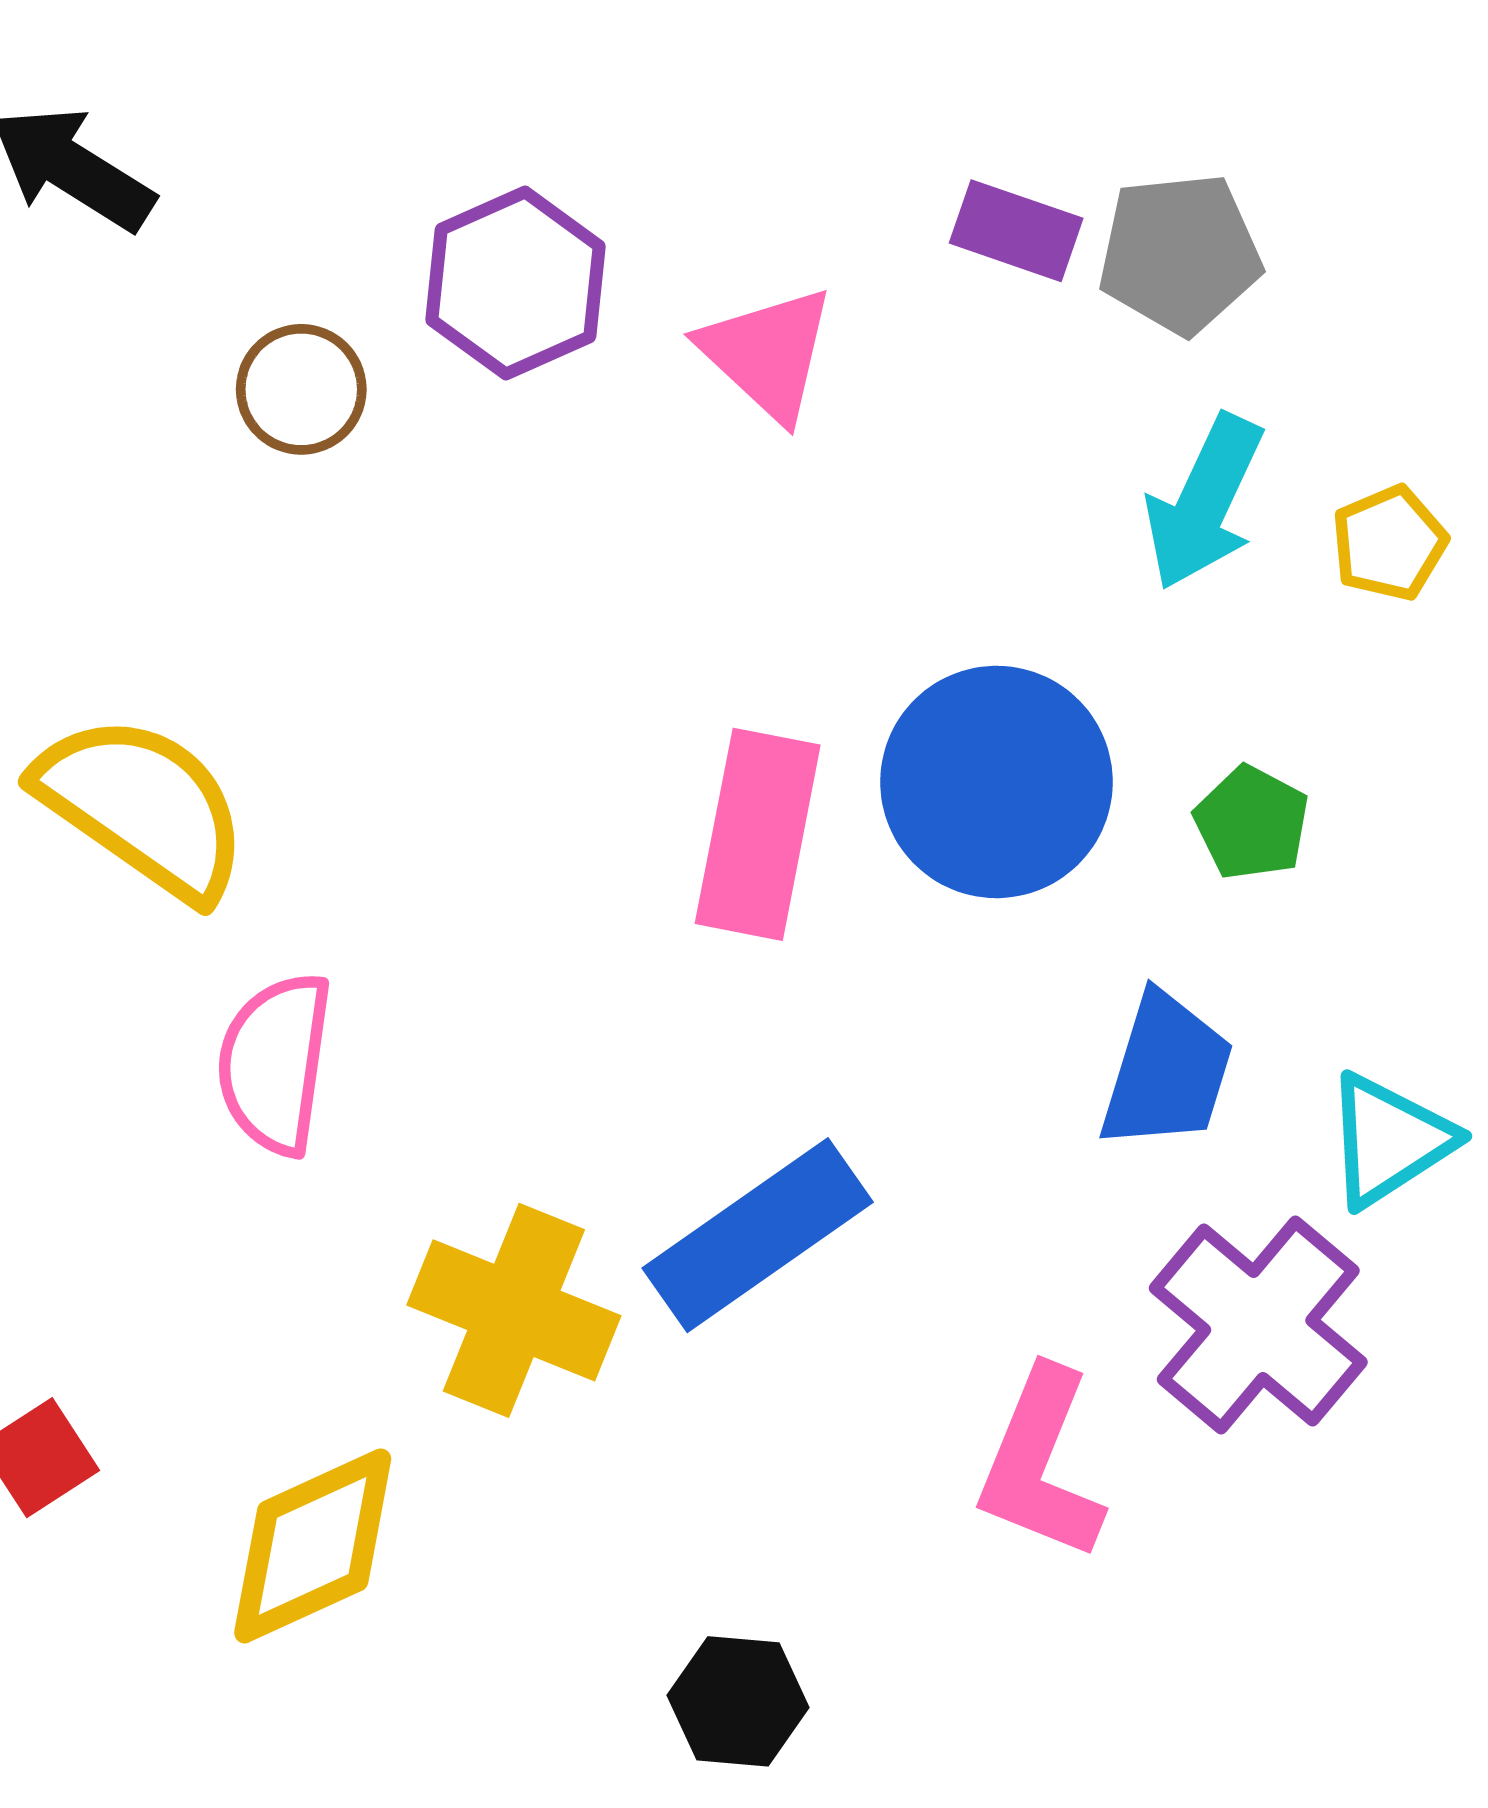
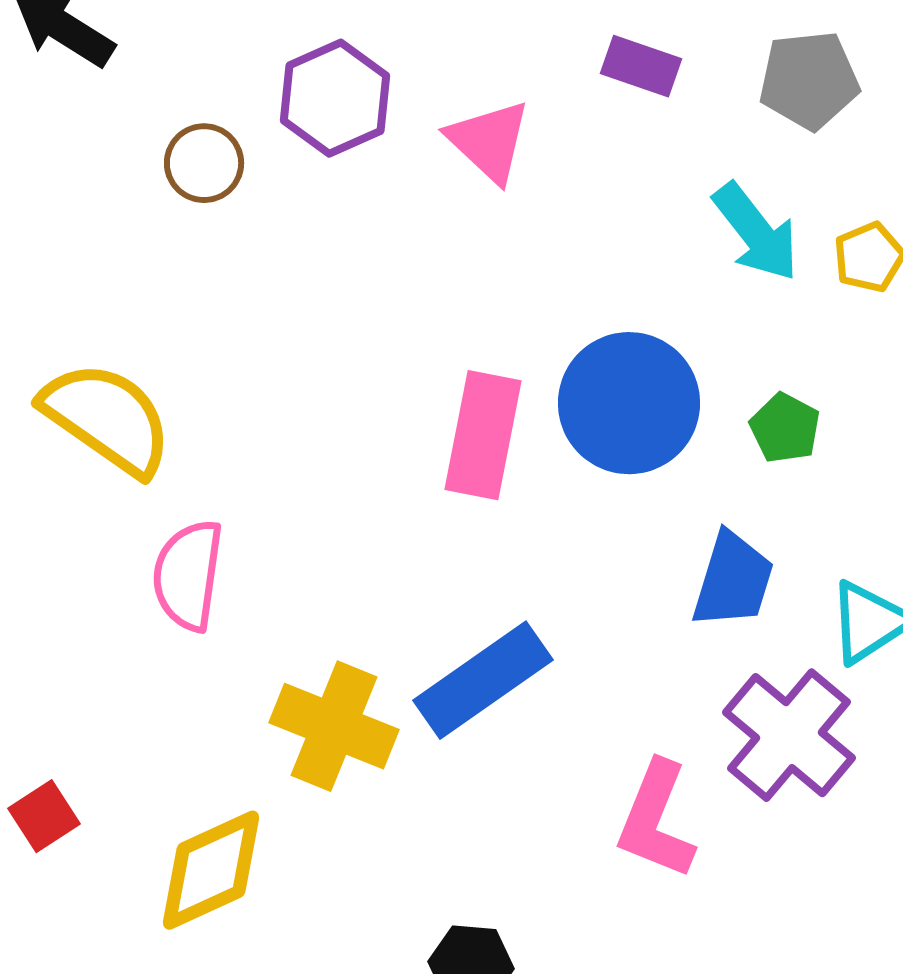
gray pentagon: (1180, 254) -> (809, 80), moved
cyan arrow: (1204, 502) -> (756, 232), turned -63

